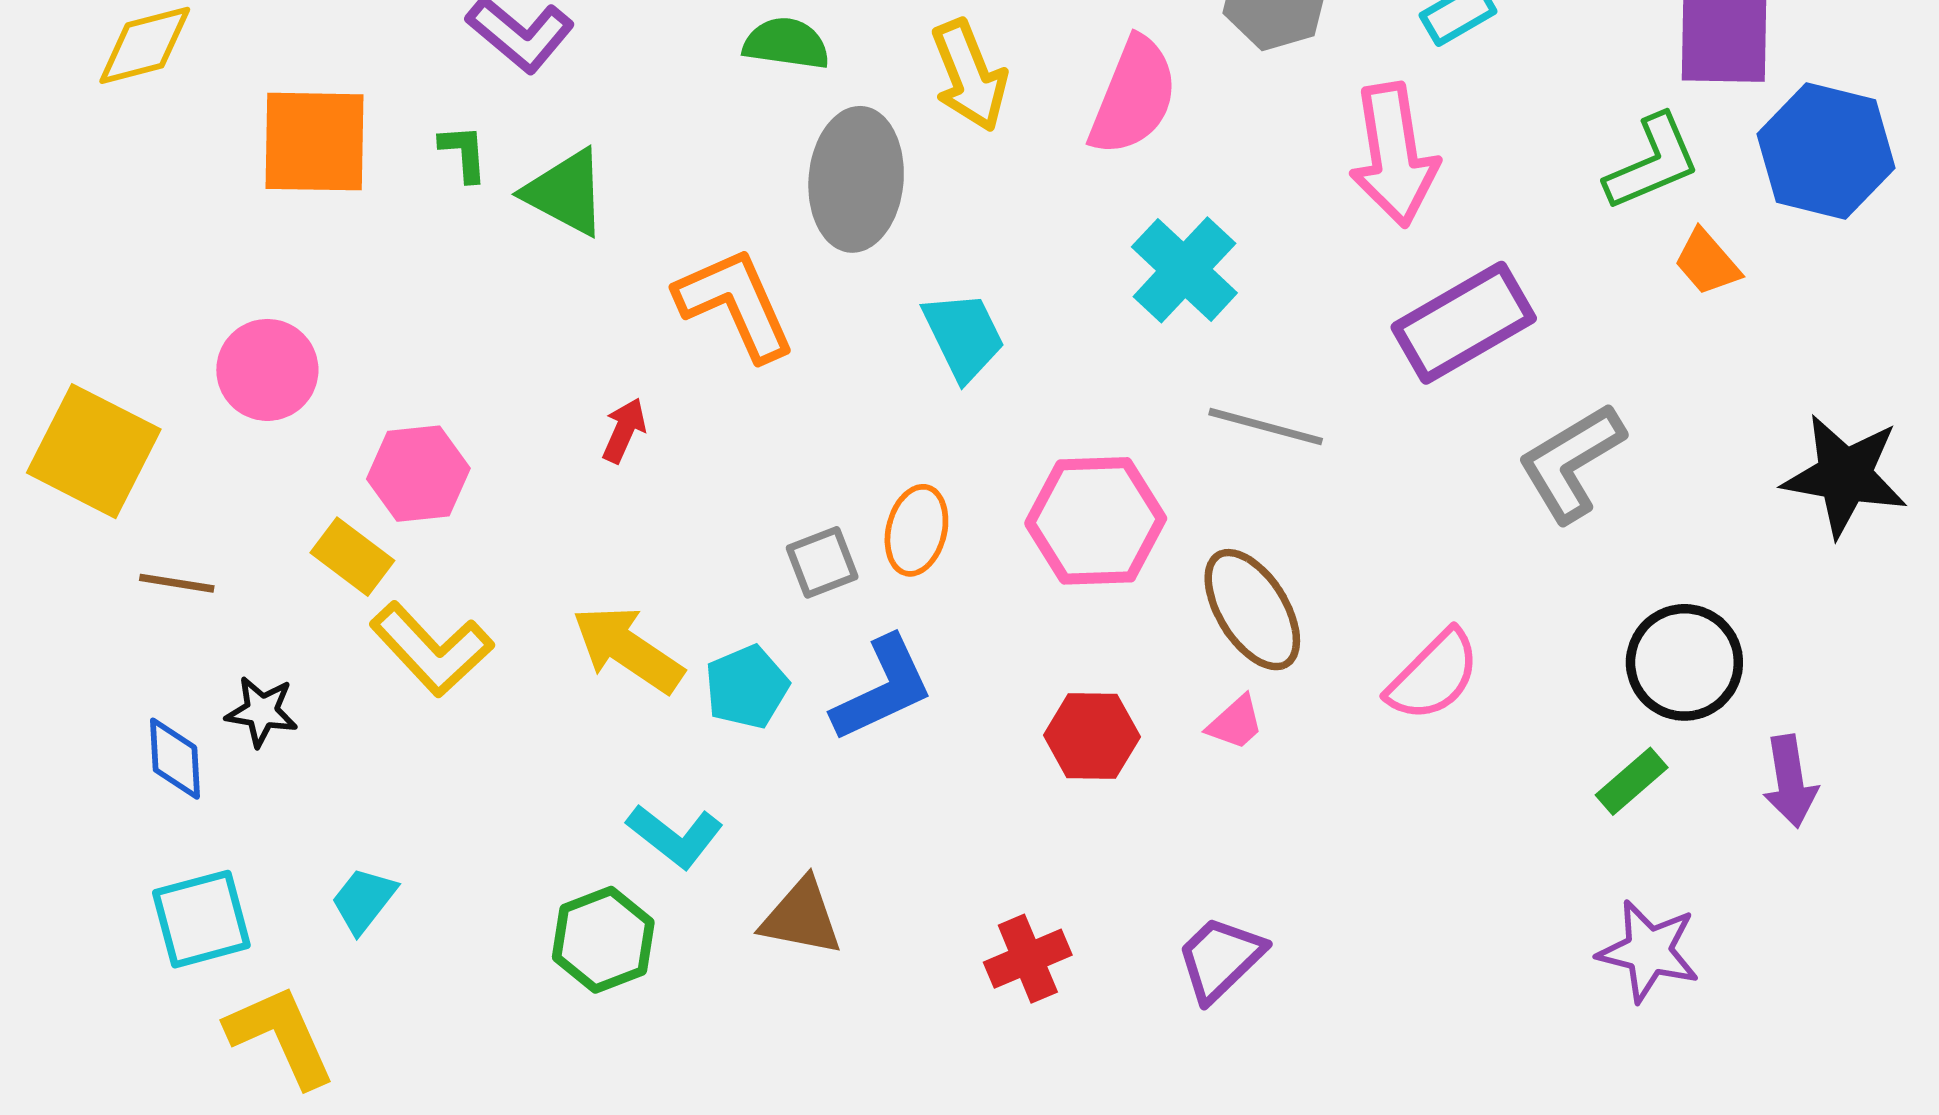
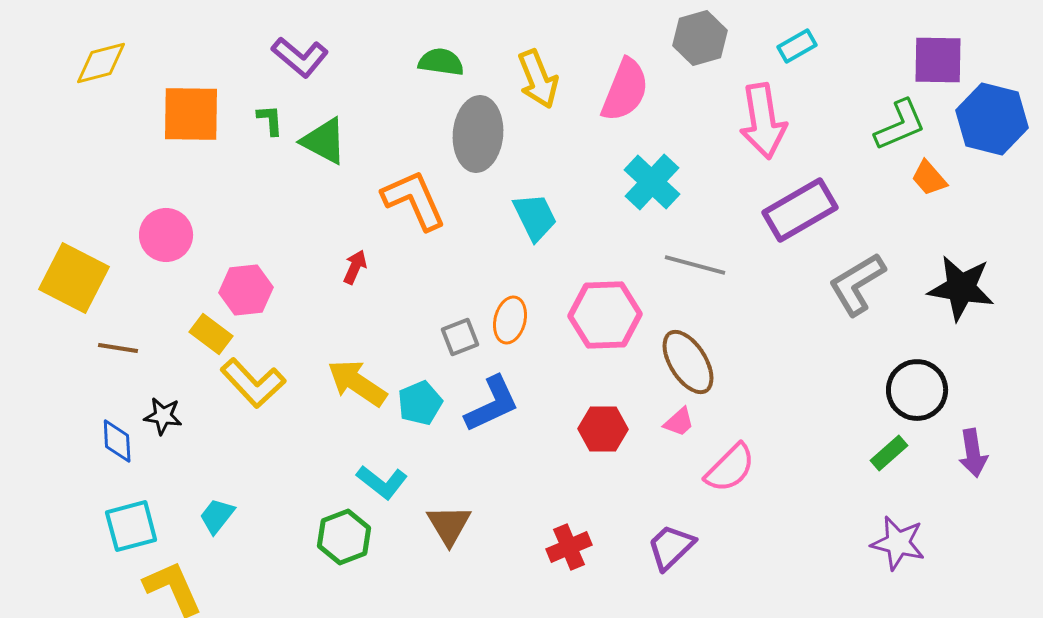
black star: (1845, 476) -> (961, 288), moved
pink semicircle: (1433, 676) -> (730, 468), moved
brown triangle: (801, 917) -> (449, 525), turned 48

